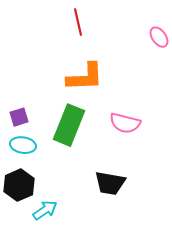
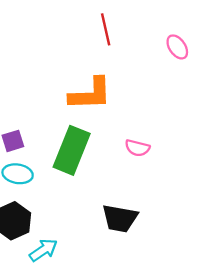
red line: (78, 22) -> (106, 29), moved
pink semicircle: (125, 123) -> (137, 148), size x0.7

